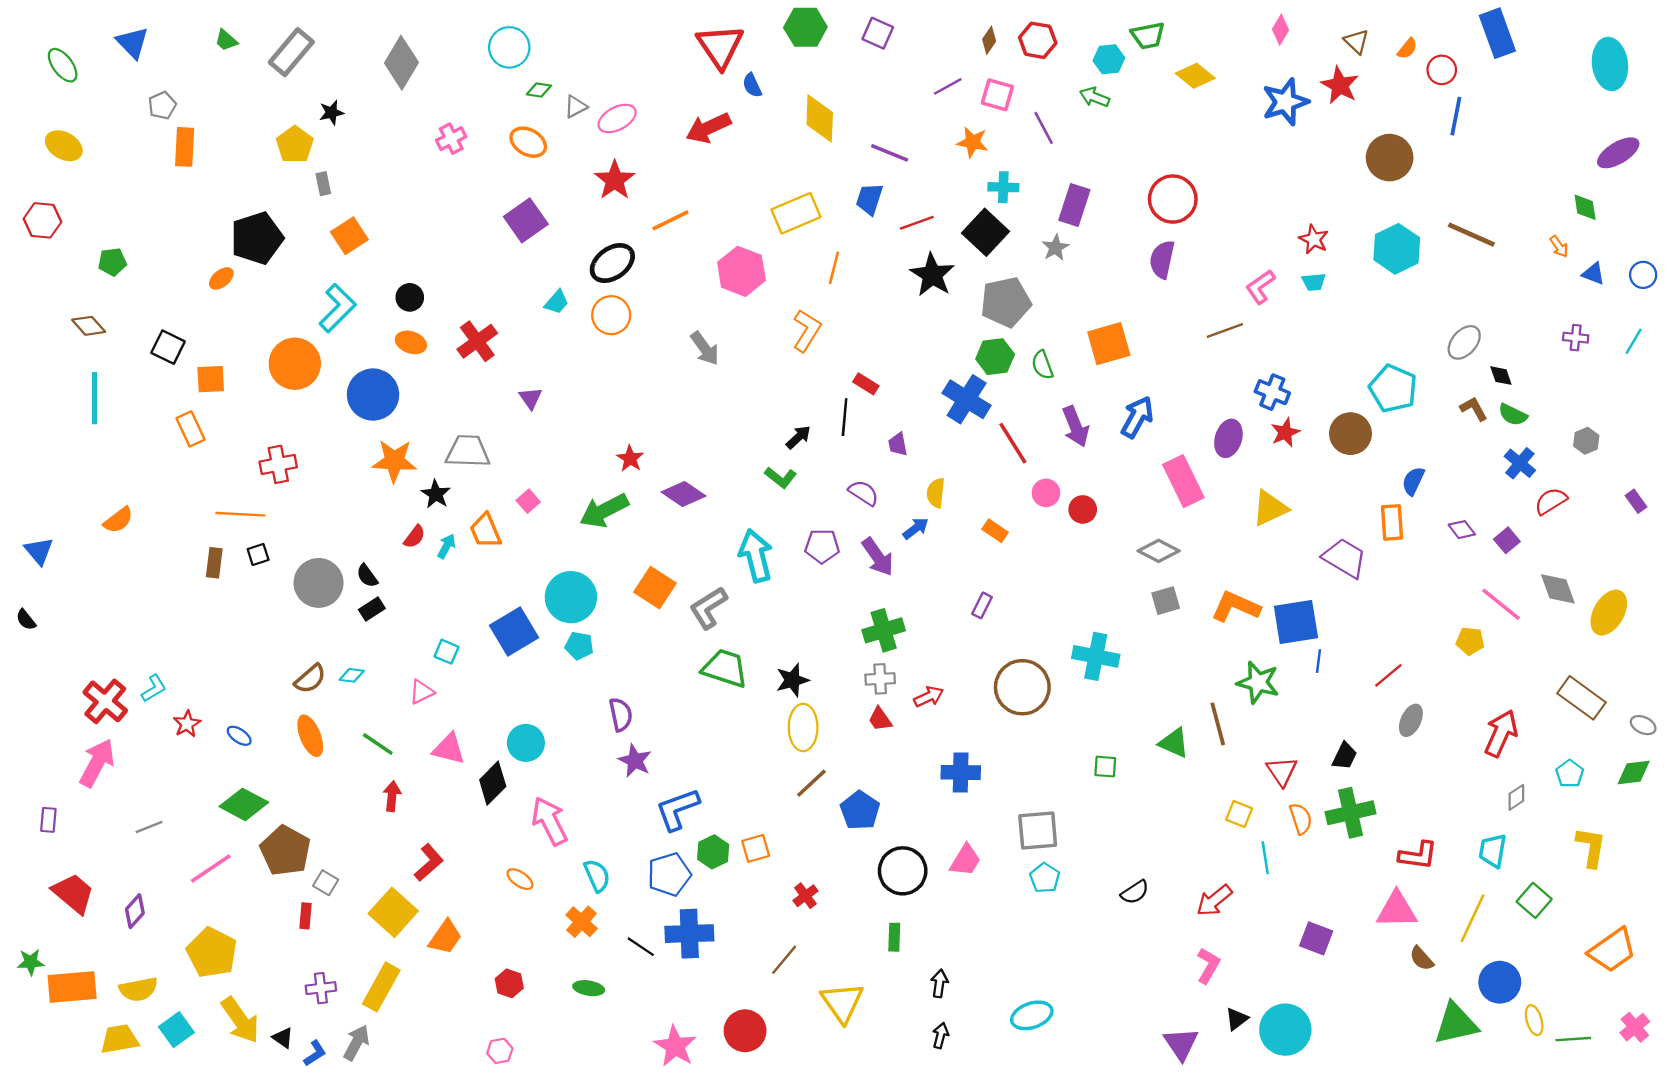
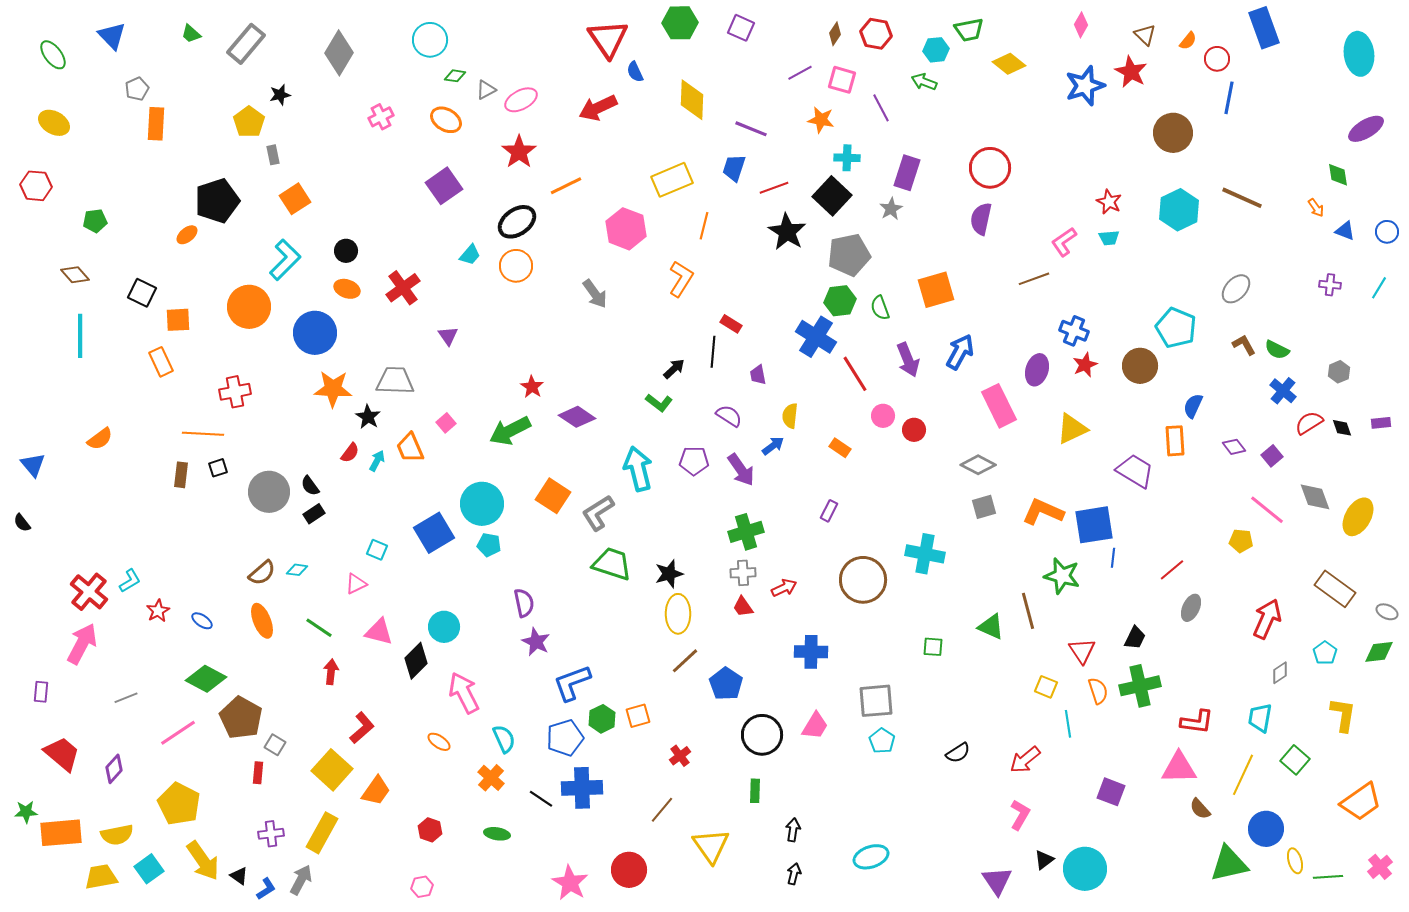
black diamond: (1501, 376) -> (1342, 428), moved
purple rectangle: (1636, 501) -> (1381, 423), turned -60

